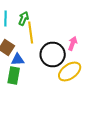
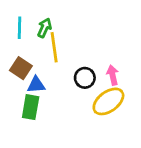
pink arrow: (73, 44) -> (113, 75), moved, turned -32
black circle: (53, 54) -> (85, 78), size x0.6

